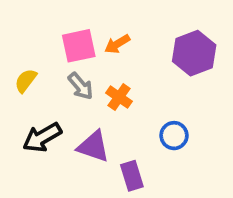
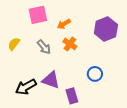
pink square: (79, 46) -> (38, 15), moved
orange cross: (119, 97) -> (70, 44), moved
black arrow: (42, 137) -> (26, 87), moved

